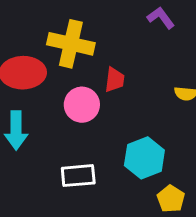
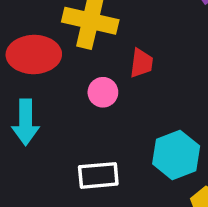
pink circle: (82, 105) -> (103, 92), size x0.7

